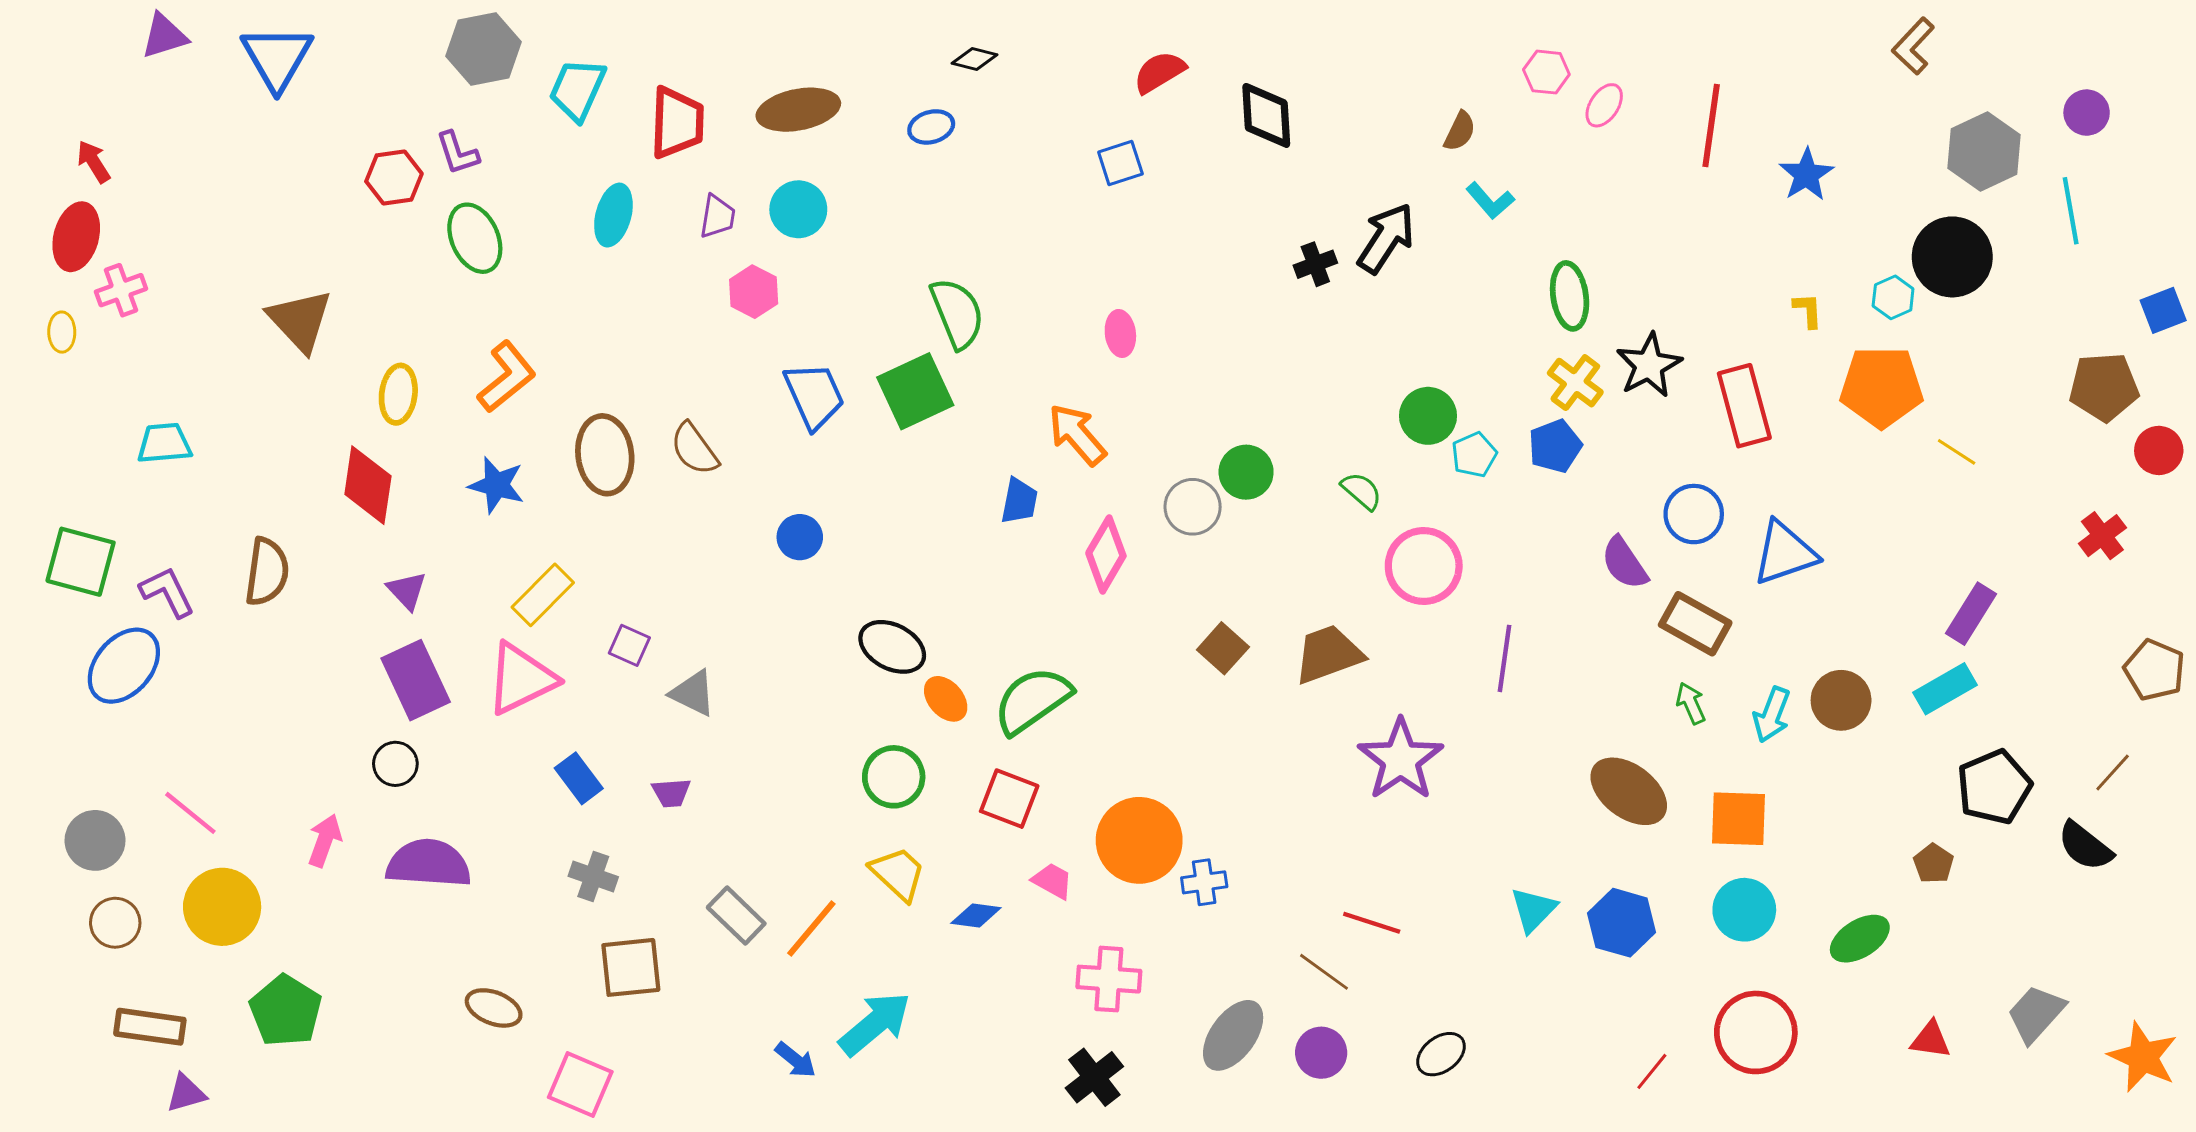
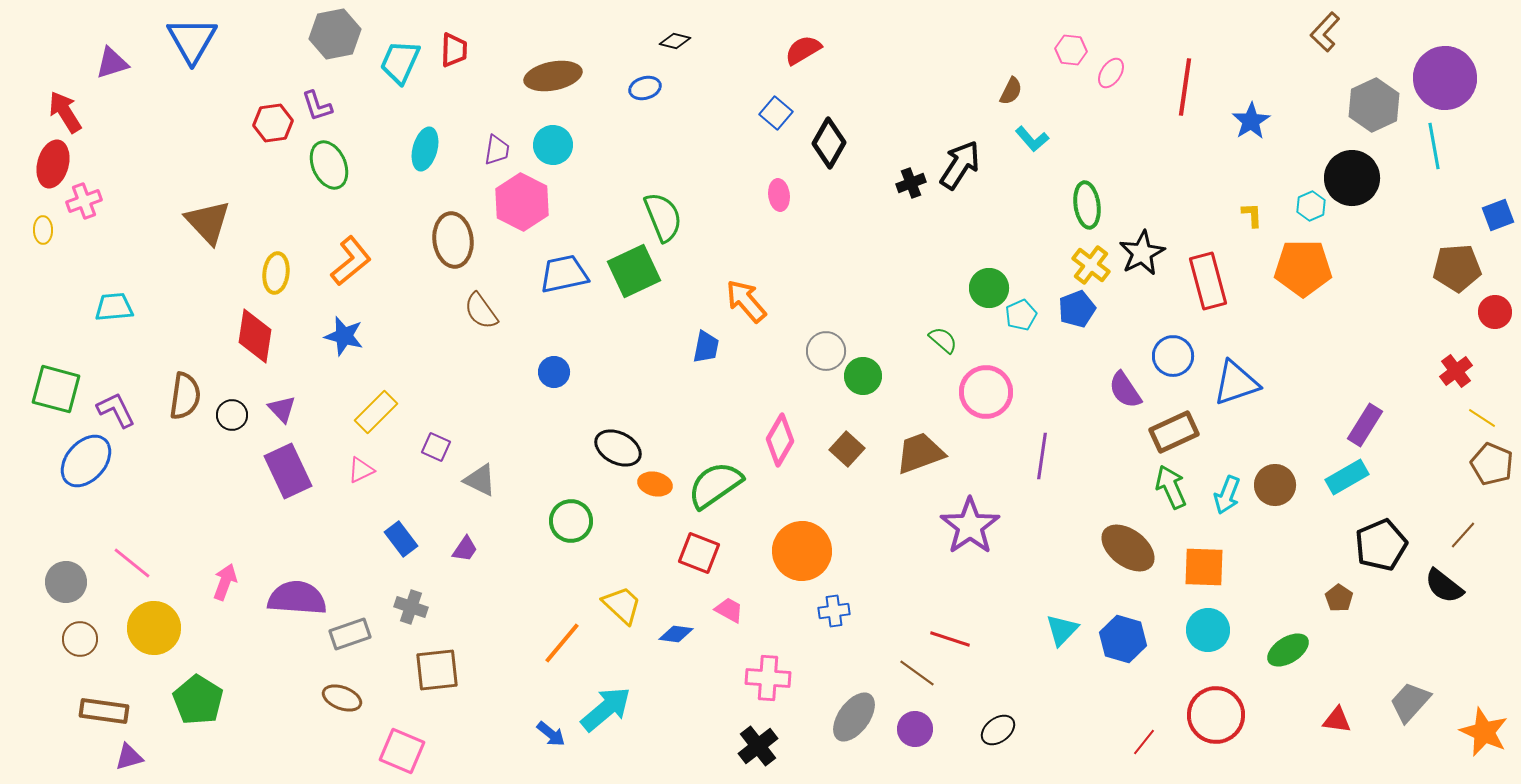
purple triangle: (164, 36) -> (112, 63), moved
purple circle: (2087, 113) -> (1445, 78), size x2.0
black diamond: (1266, 115) -> (829, 143), moved, turned 33
red trapezoid: (677, 123) -> (454, 50), moved, size x0.7
red arrow: (94, 162) -> (65, 112), size x1.4
blue square: (1120, 163) -> (776, 113), turned -32
pink hexagon: (754, 292) -> (522, 202), size x1.6
pink ellipse: (1120, 333) -> (779, 195), moved
blue trapezoid: (814, 396) -> (564, 274), turned -78
yellow line: (1957, 452) -> (1482, 418), moved
brown ellipse: (605, 455) -> (453, 240), moved
green circle: (1246, 472) -> (863, 376), moved
pink diamond: (1106, 554) -> (780, 440), moved
brown rectangle: (1695, 624) -> (1174, 432), turned -54
pink triangle: (521, 679) -> (361, 470), size x0.5
orange ellipse: (946, 699) -> (655, 484), turned -36
green arrow: (1691, 703) -> (1171, 487), size x1.5
black circle: (395, 764) -> (232, 415), moved
green circle: (894, 777) -> (571, 521), moved
purple trapezoid: (671, 793) -> (465, 549), turned -52
orange circle: (1139, 840) -> (802, 551), moved
gray rectangle: (736, 915) -> (350, 634), moved, turned -63

